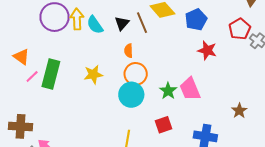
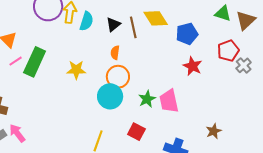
cyan semicircle: (95, 25) -> (86, 21), turned -138
red square: (163, 125) -> (136, 132), turned 36

